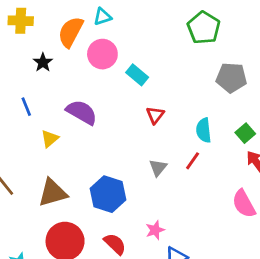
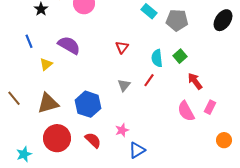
cyan rectangle: (137, 75) -> (149, 11), moved
green square: (245, 133) -> (180, 56), moved

